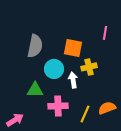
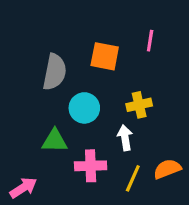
pink line: (105, 33) -> (150, 41), moved
orange square: (73, 48) -> (105, 56), moved
white arrow: (73, 80) -> (125, 138), moved

